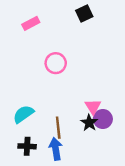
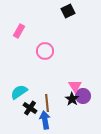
pink rectangle: (31, 23) -> (19, 31), moved, turned -32
black cross: (27, 146) -> (30, 108), moved, turned 32

